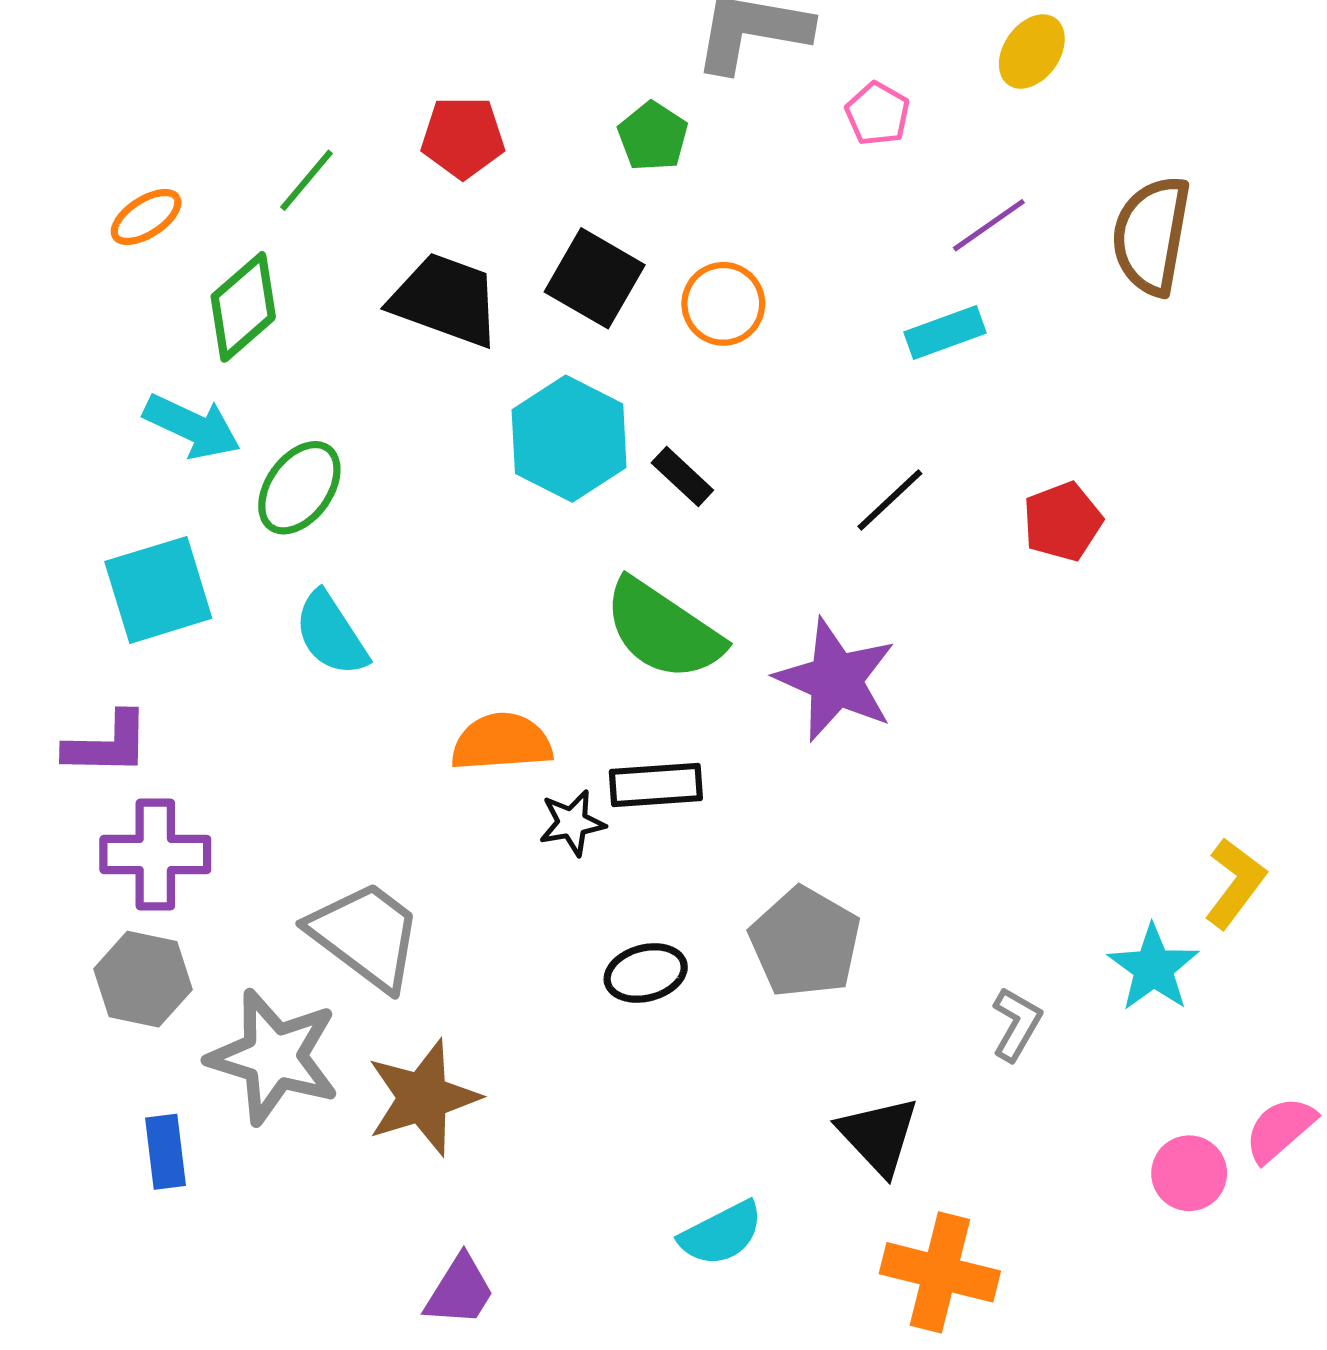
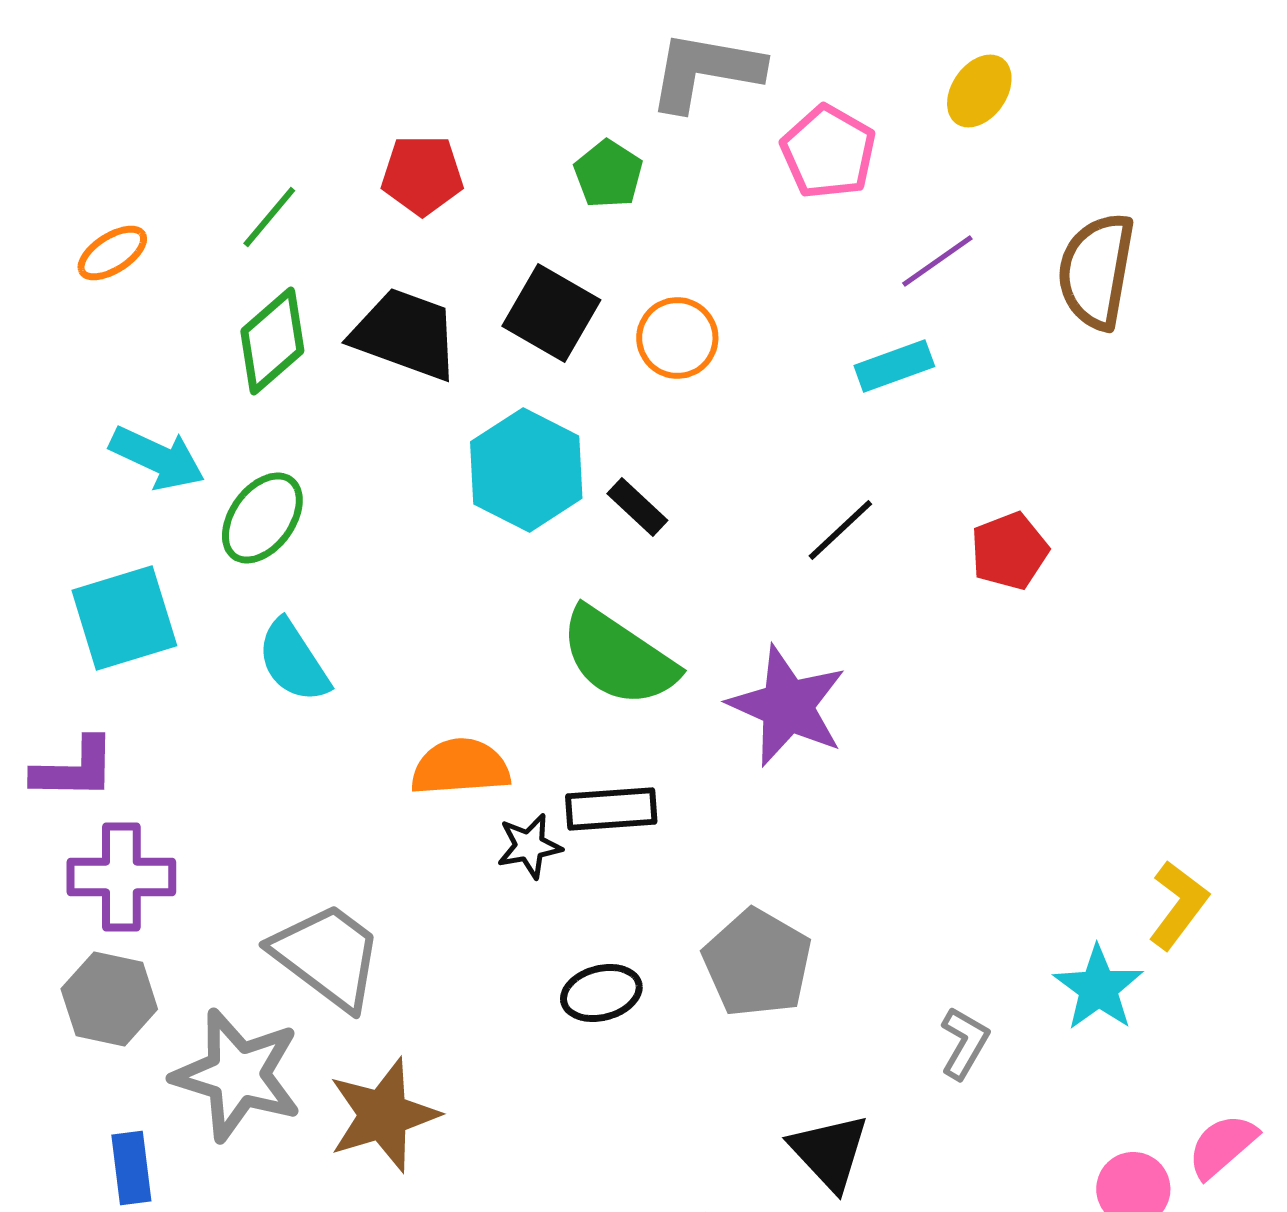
pink pentagon: (878, 114) -> (828, 152), size x1.5
green diamond: (243, 307) -> (272, 341), moved

